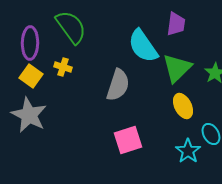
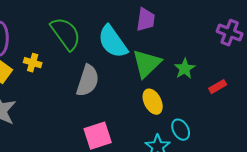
green semicircle: (71, 27) -> (66, 34), moved

